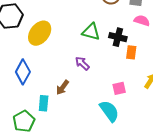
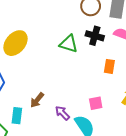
black cross: (118, 37) -> (95, 36), moved
purple arrow: (82, 63) -> (62, 113), moved

